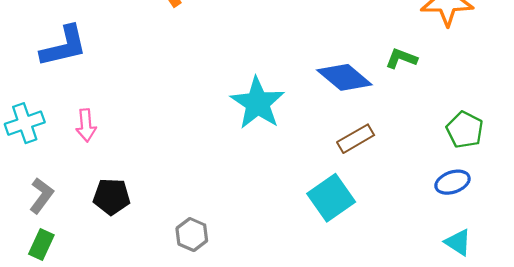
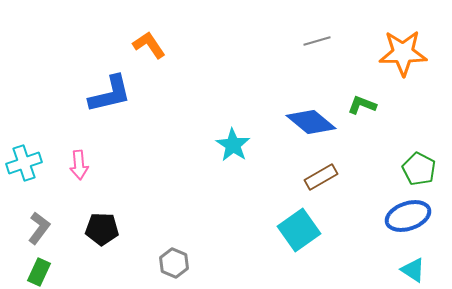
blue L-shape: (64, 46) -> (110, 94), moved
cyan star: (258, 103) -> (233, 145), size x0.7
blue ellipse: (452, 182) -> (408, 216), size x1.4

